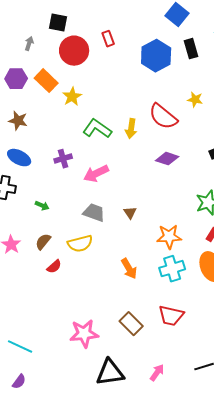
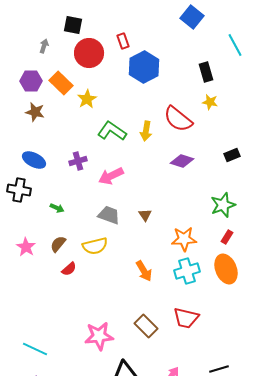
black rectangle: (191, 49) -> (206, 72), moved
blue hexagon: (156, 56) -> (144, 67), moved
brown star: (18, 121) -> (35, 112), moved

